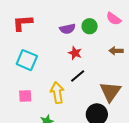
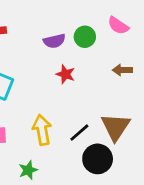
black line: (78, 76) -> (79, 133), moved

